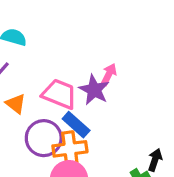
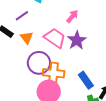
pink arrow: (109, 74) -> (72, 16), moved
blue rectangle: (76, 125) -> (86, 80), moved

